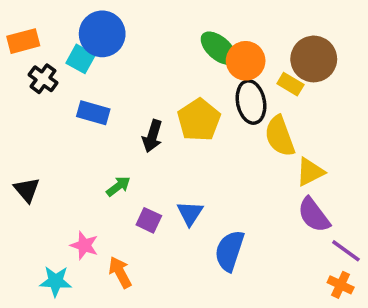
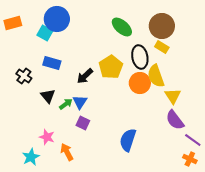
brown circle: (314, 59) -> (162, 26), moved
orange circle: (246, 61) -> (140, 83), moved
black cross: (43, 79) -> (24, 76), moved
black arrow: (152, 136) -> (85, 76), turned 30
yellow triangle: (310, 172) -> (173, 96), turned -36
black triangle: (27, 190) -> (48, 96), moved
blue triangle: (190, 213) -> (80, 102), moved
cyan star: (56, 281) -> (31, 157), turned -30

